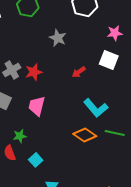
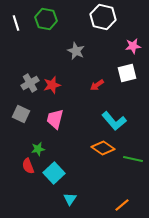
white square: (109, 60) -> (127, 73), turned -36
green line: (115, 133) -> (133, 159), moved
cyan square: (36, 160) -> (54, 173), size x1.5

